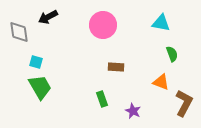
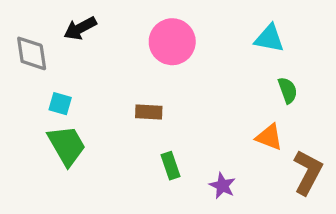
brown rectangle: (116, 67) -> (149, 112), moved

